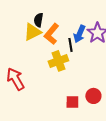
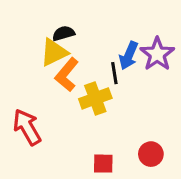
black semicircle: (38, 20) -> (64, 33), turned 64
orange L-shape: (51, 34) -> (67, 75), moved
red square: (72, 102) -> (103, 164), moved

